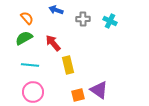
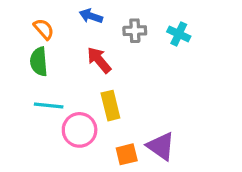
green semicircle: (24, 38) -> (39, 62), turned -66
red arrow: (53, 43) -> (99, 60), moved
pink circle: (33, 92) -> (80, 130), moved

